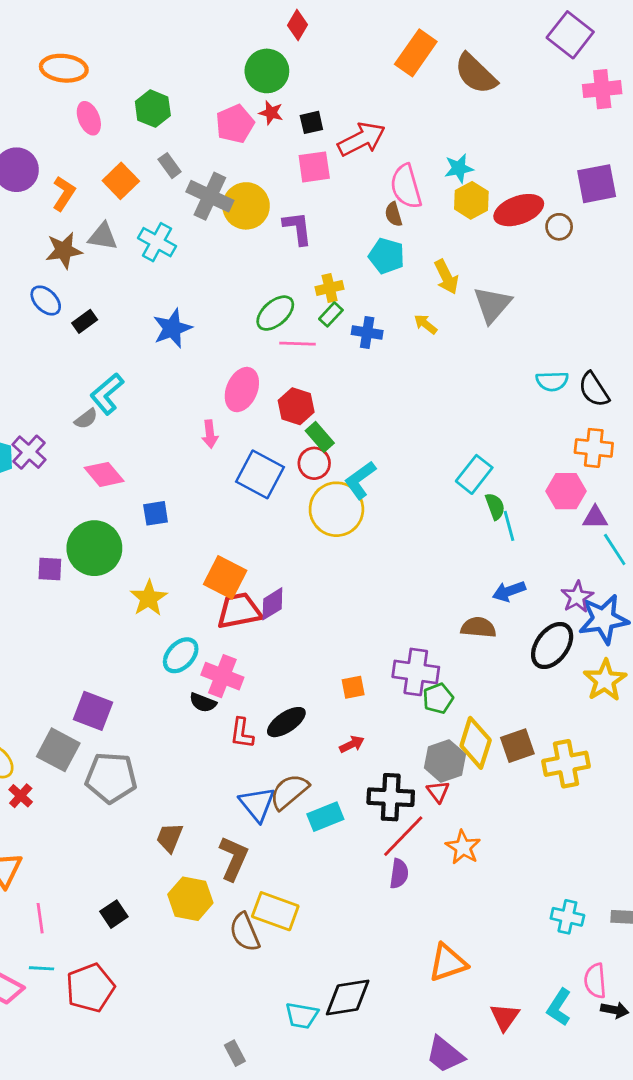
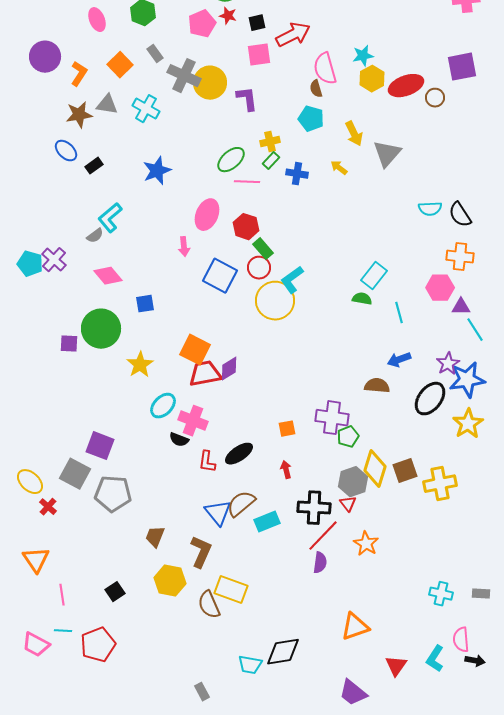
green semicircle: (495, 506) -> (362, 299), moved, turned -60
red arrow: (352, 744) -> (286, 470), turned -78

